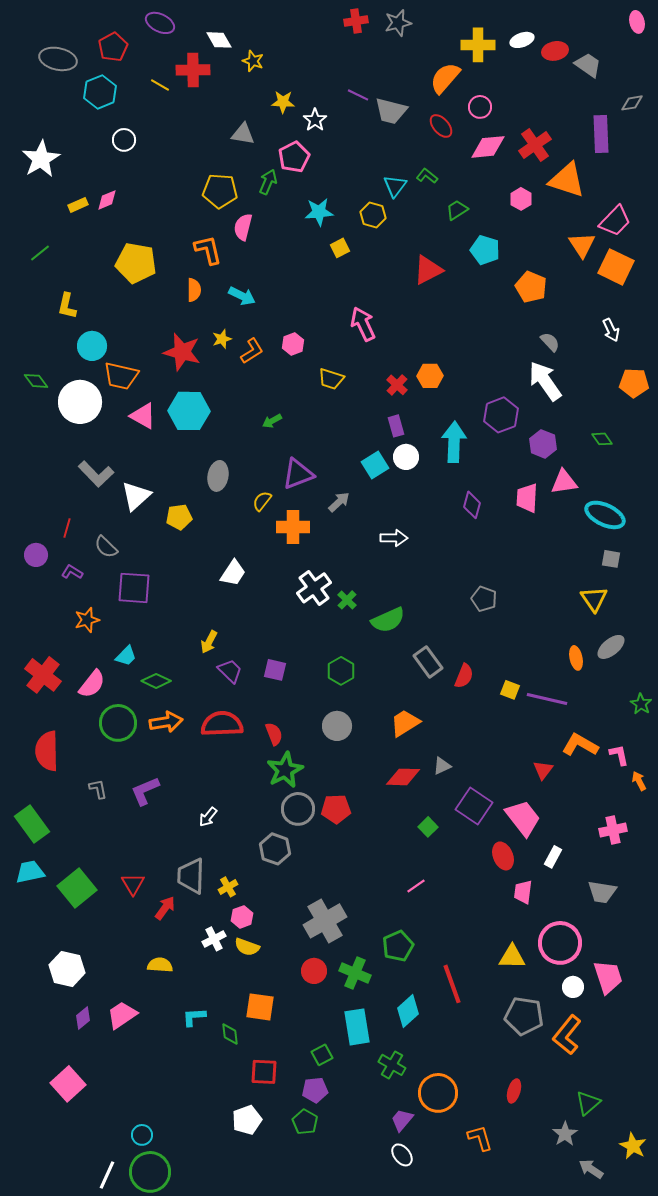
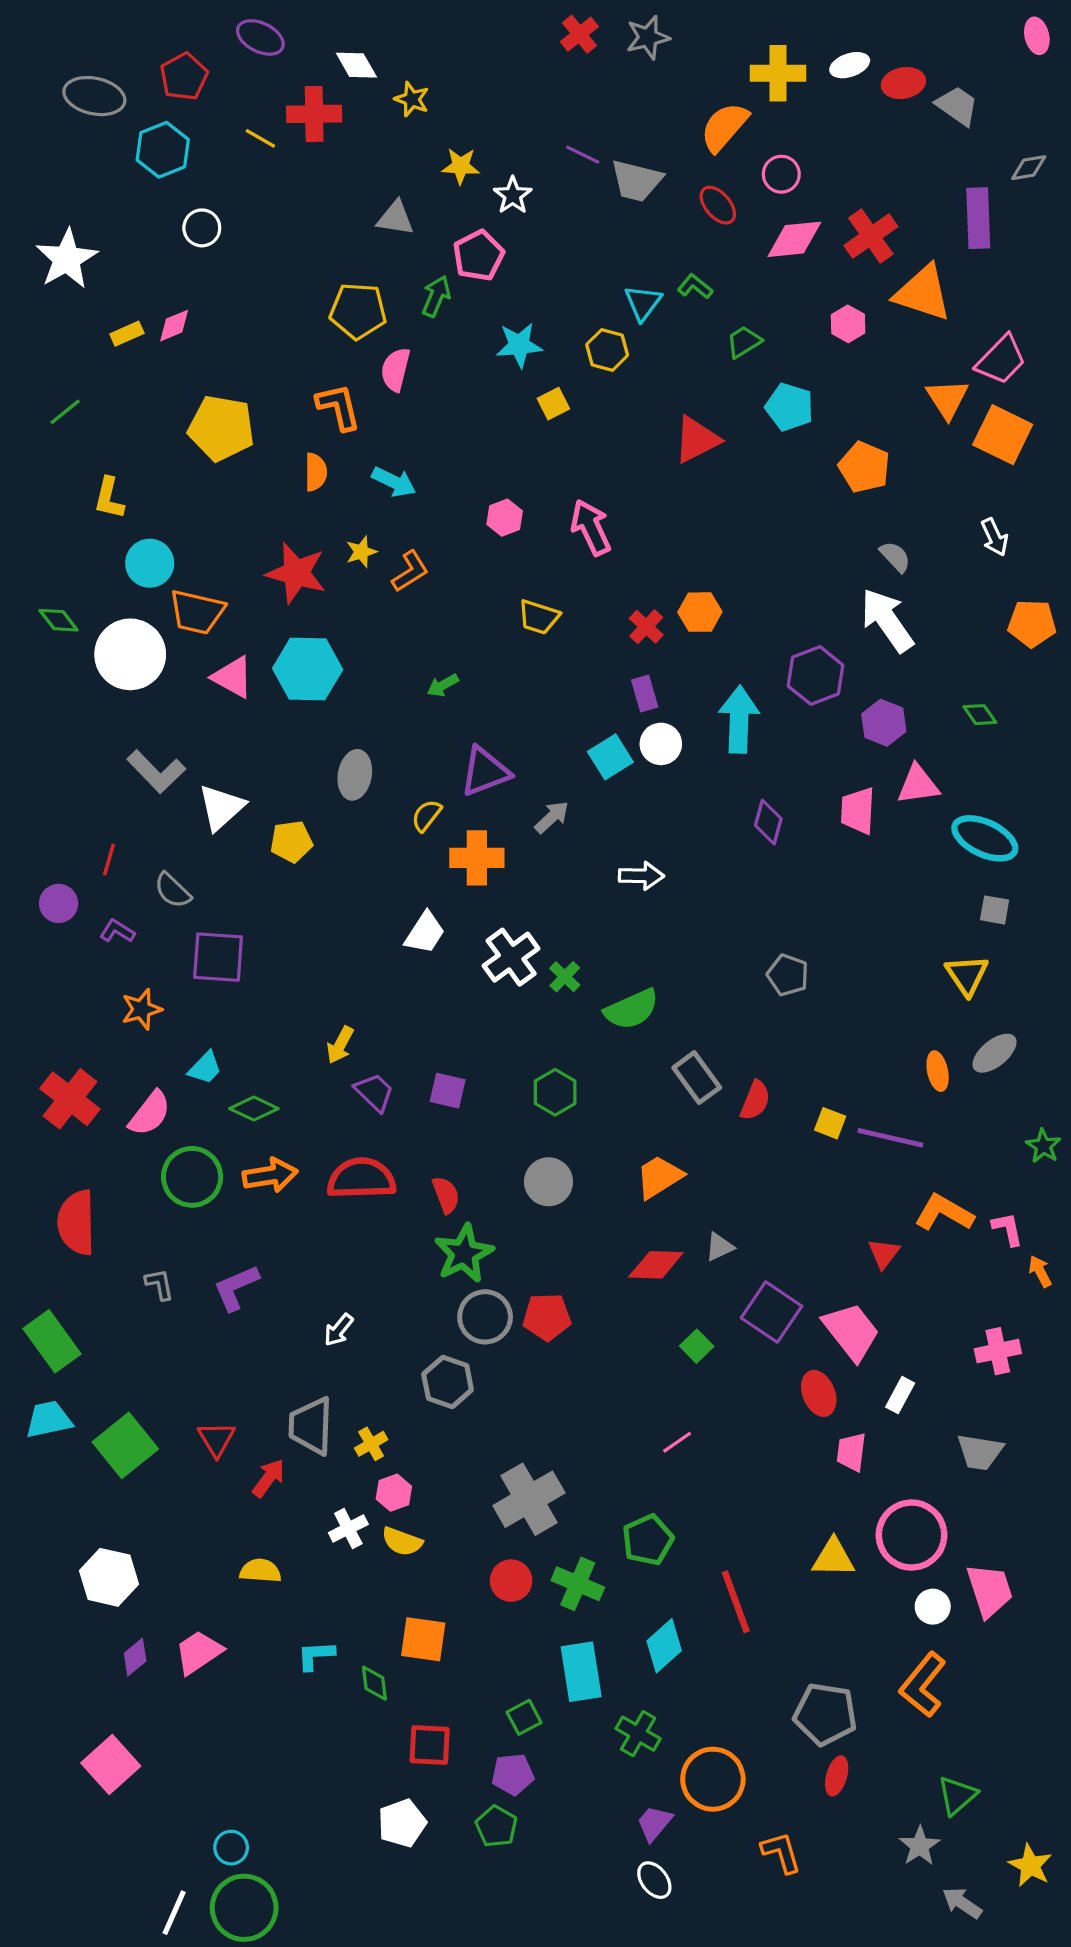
red cross: (356, 21) -> (579, 34), turned -30
pink hexagon: (293, 344) -> (505, 518), moved
white trapezoid: (233, 573) -> (425, 933), moved
gray pentagon: (524, 1016) -> (825, 1714), moved

